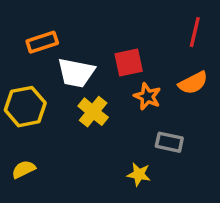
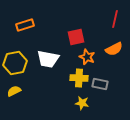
white trapezoid: (76, 73) -> (48, 59), moved
yellow cross: (93, 112) -> (79, 78), moved, turned -36
yellow semicircle: (24, 169) -> (14, 91), moved

